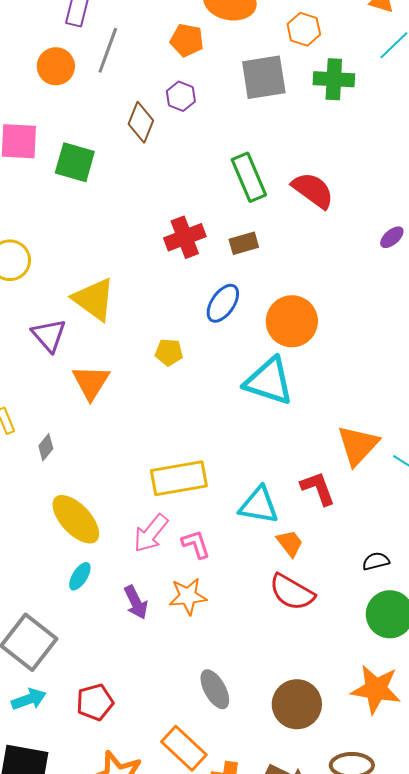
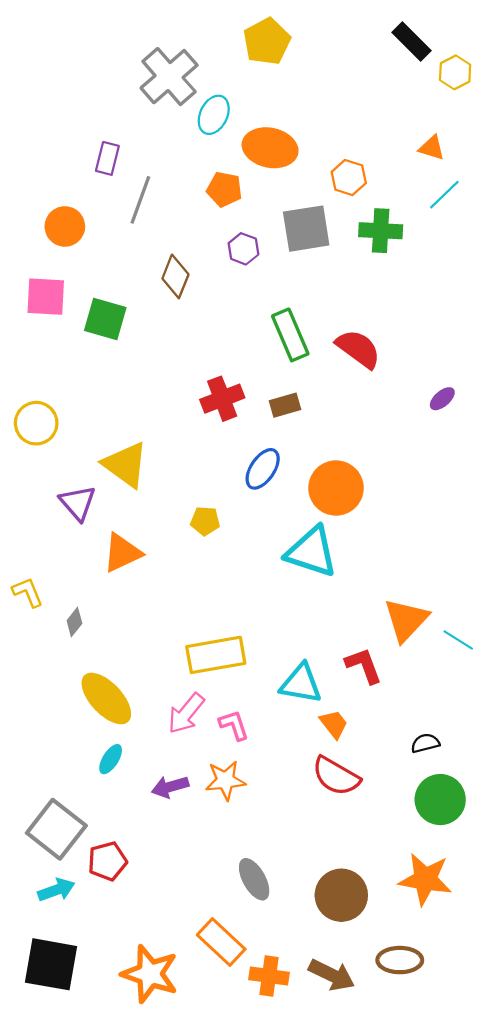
orange circle: (56, 66) -> (65, 226), moved
purple hexagon: (181, 96) -> (243, 249), moved
orange triangle: (91, 382) -> (122, 553), turned 33
purple arrow: (136, 602) -> (170, 787), turned 100
red pentagon: (95, 702) -> (107, 861), moved

